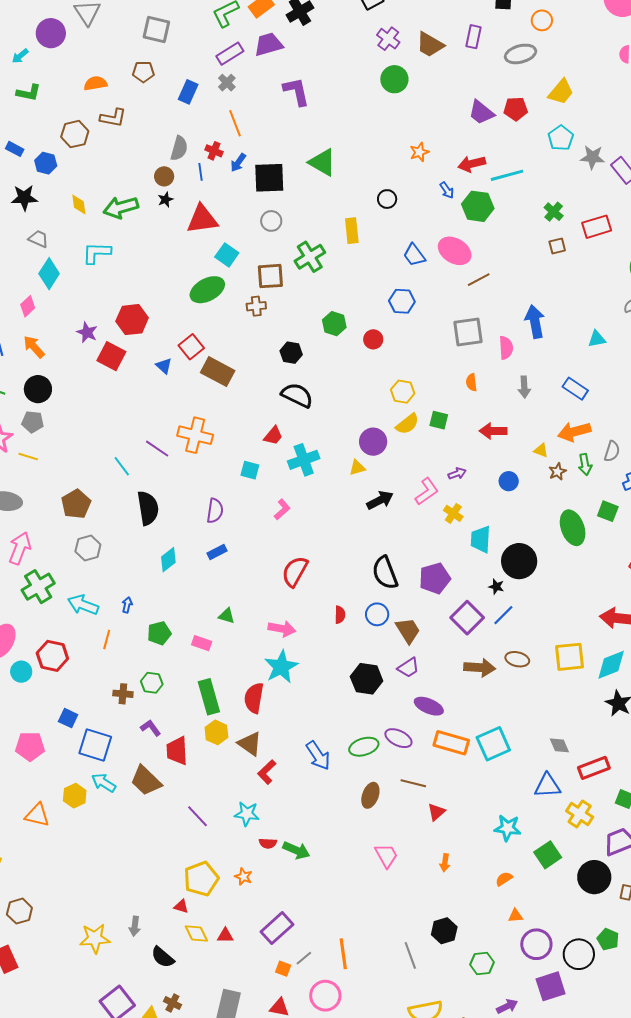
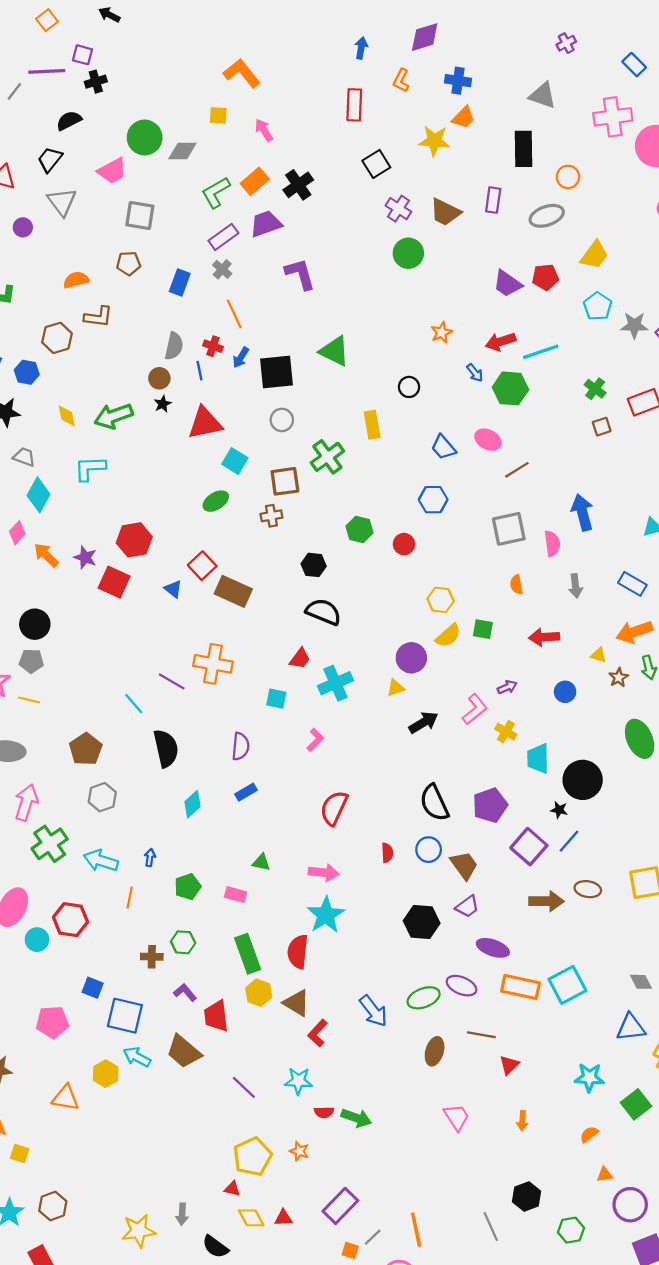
purple circle: (51, 33) -> (23, 227), size x0.6
pink ellipse: (455, 251) -> (488, 440), size x0.7
green ellipse: (207, 290) -> (216, 501), size x0.7
orange arrow: (34, 347) -> (46, 555), moved

